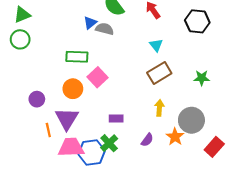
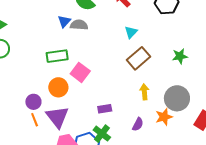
cyan triangle: (156, 45) -> (131, 32), turned 32
purple circle: (37, 99) -> (33, 102), moved
orange line: (48, 130) -> (35, 120), moved
orange star: (175, 137) -> (164, 117), turned 30

